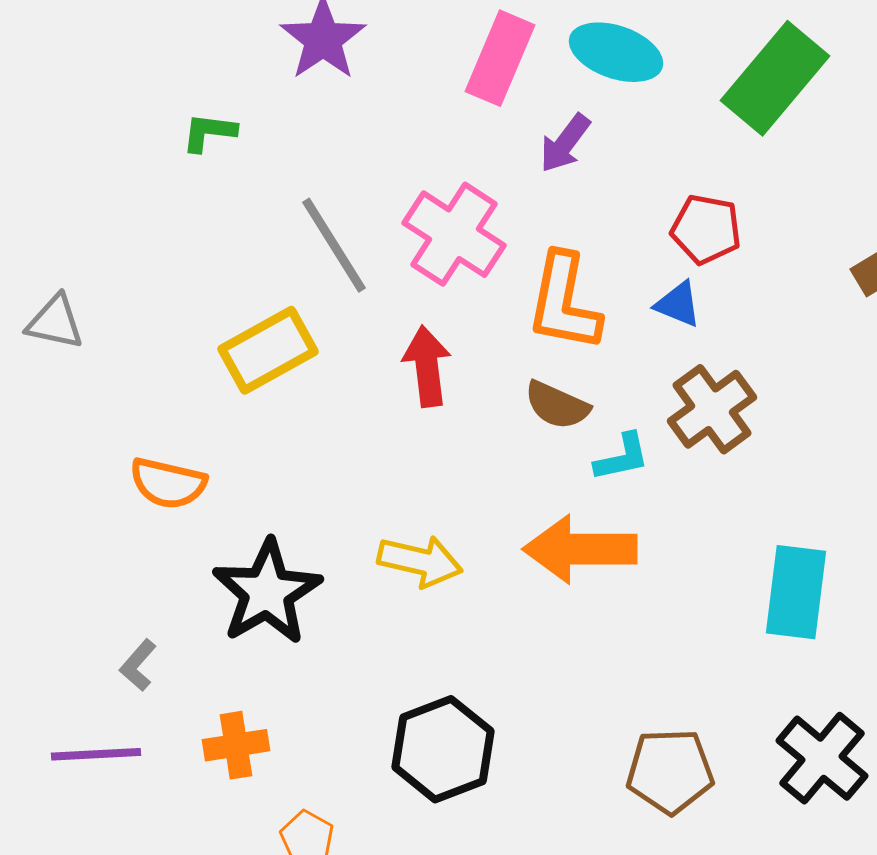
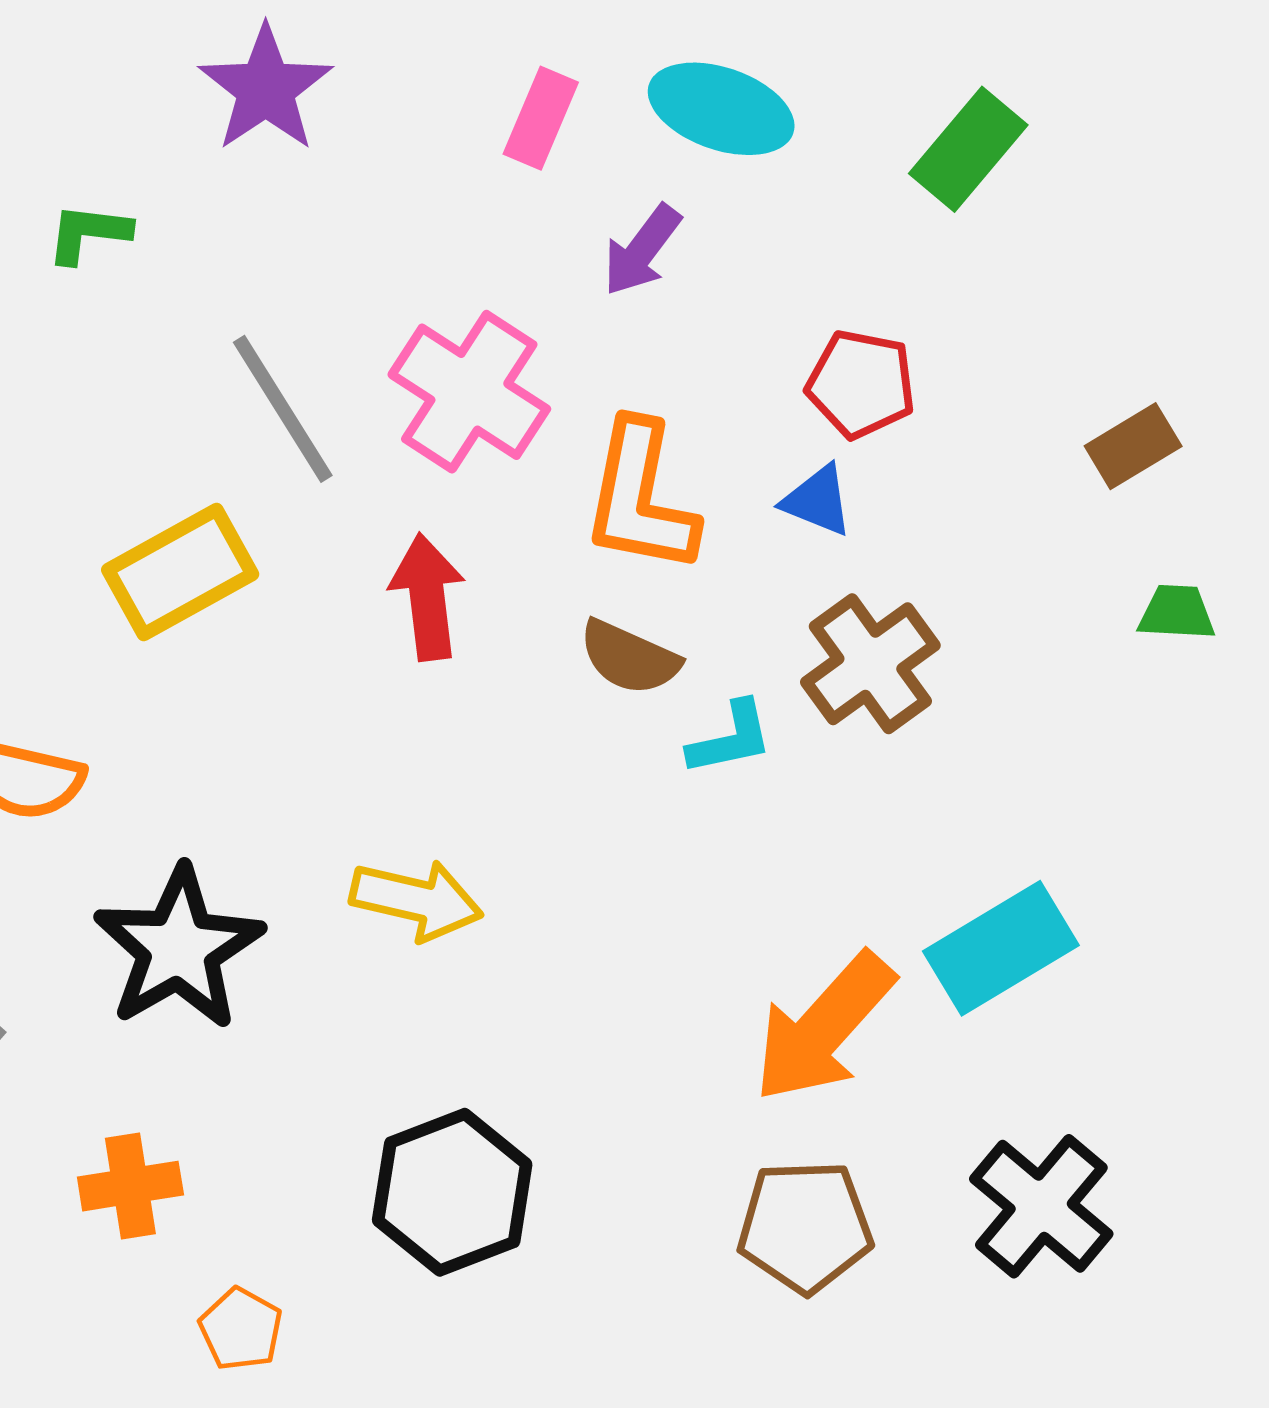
pink rectangle: (500, 58) -> (541, 118), size x0.7
green rectangle: (775, 78) -> (968, 149), size x0.7
orange arrow: (580, 549) -> (824, 1028), moved, turned -48
cyan rectangle: (796, 592) -> (1001, 948), turned 52

